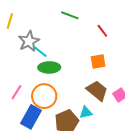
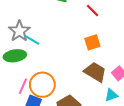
green ellipse: (49, 67) -> (15, 56), moved
pink line: (16, 92) -> (23, 86), moved
cyan triangle: (86, 113) -> (111, 95), moved

